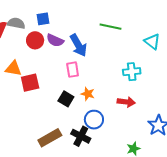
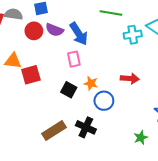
cyan cross: (132, 72) -> (133, 35), moved
red arrow: (126, 102) -> (130, 78), moved
blue circle: (94, 120) -> (104, 101), moved

